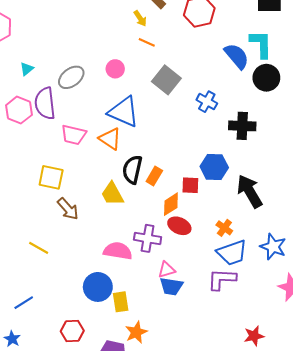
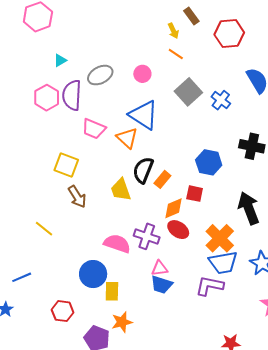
blue cross: (207, 102) -> (221, 100), moved
blue hexagon: (214, 167) -> (209, 162), moved
orange cross: (224, 228) -> (220, 238), size x1.8

